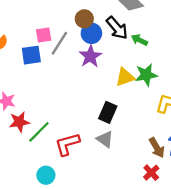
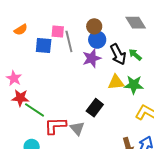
black arrow: (117, 28) -> (118, 54), moved
gray line: (59, 43) -> (69, 41), turned -60
green line: (39, 132) -> (34, 110), turned 65
gray triangle: (105, 139) -> (77, 128), moved

